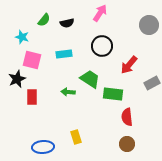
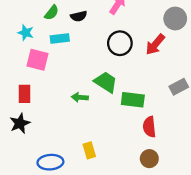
cyan rectangle: (64, 54) -> (60, 39), moved
red arrow: (129, 65) -> (155, 44), moved
black star: (17, 79) -> (20, 123), moved
red rectangle: (32, 97) -> (25, 94), moved

